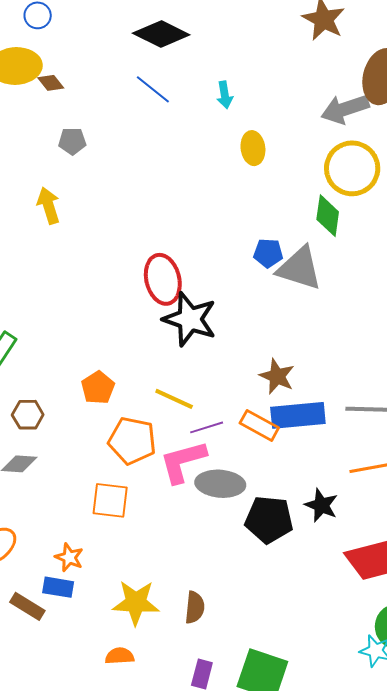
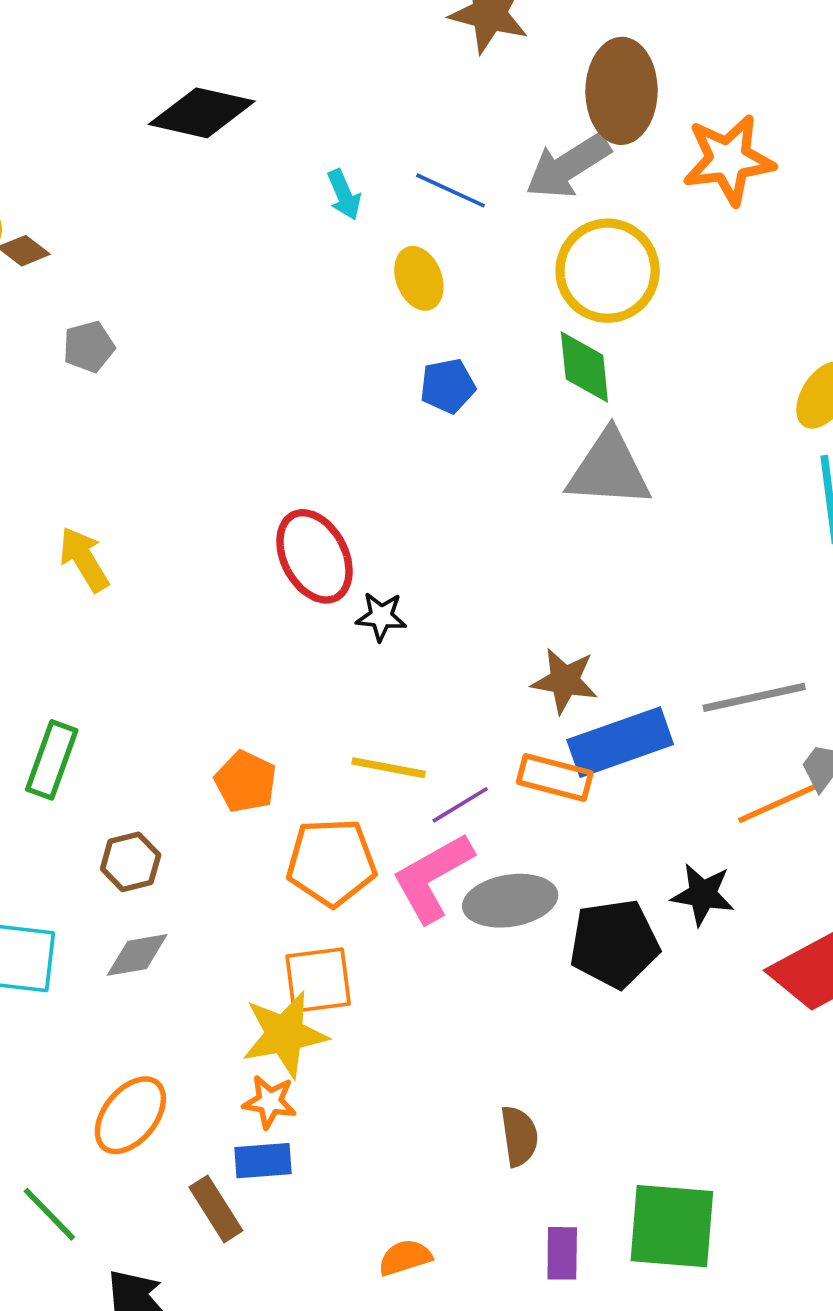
blue line: (153, 89) -> (450, 190), moved
yellow arrow: (49, 206) -> (84, 559), moved
blue pentagon: (268, 253) -> (448, 386), moved
gray triangle: (299, 268) -> (609, 469), moved
black star: (190, 319) -> (381, 617), size x0.5
yellow star: (136, 603) -> (285, 1034), moved
brown rectangle: (27, 606) -> (216, 1209), turned 40

